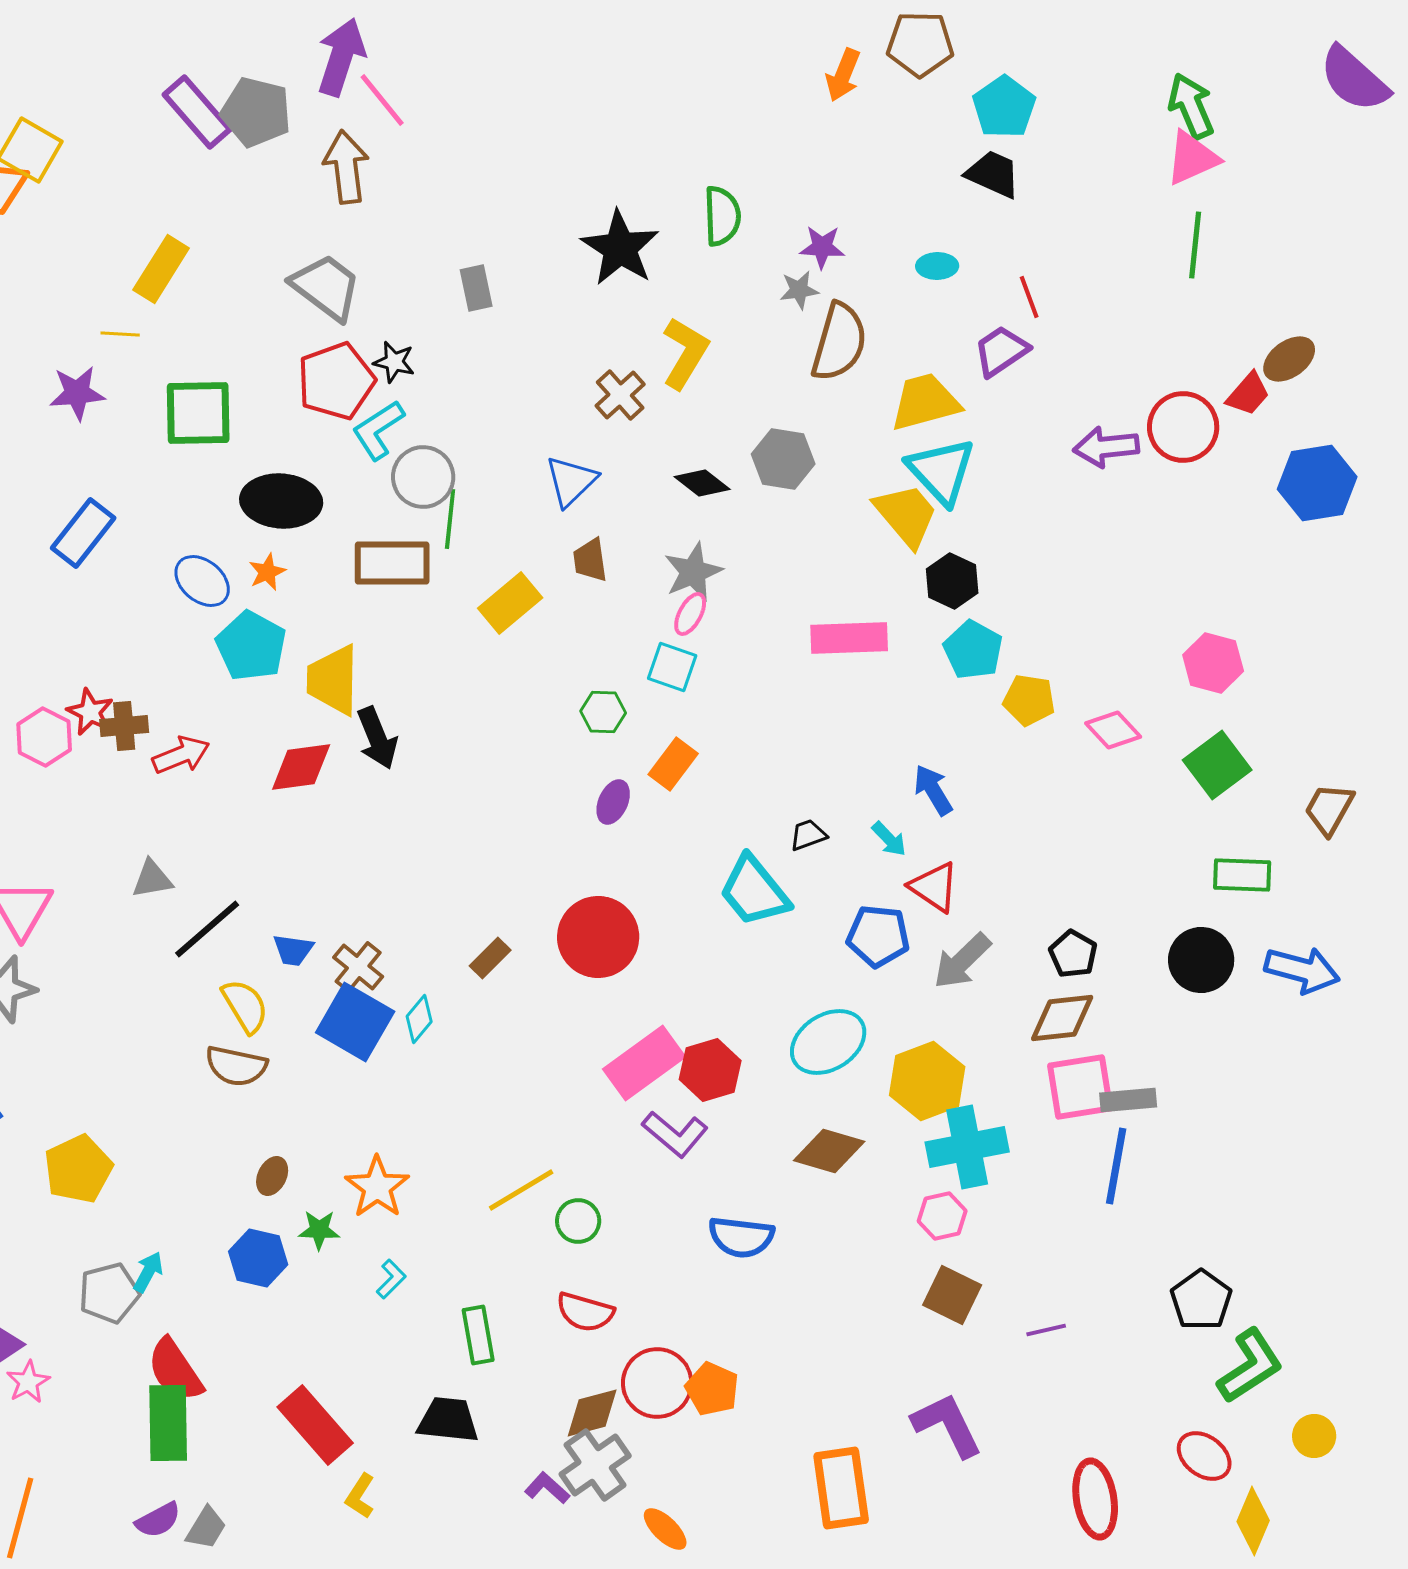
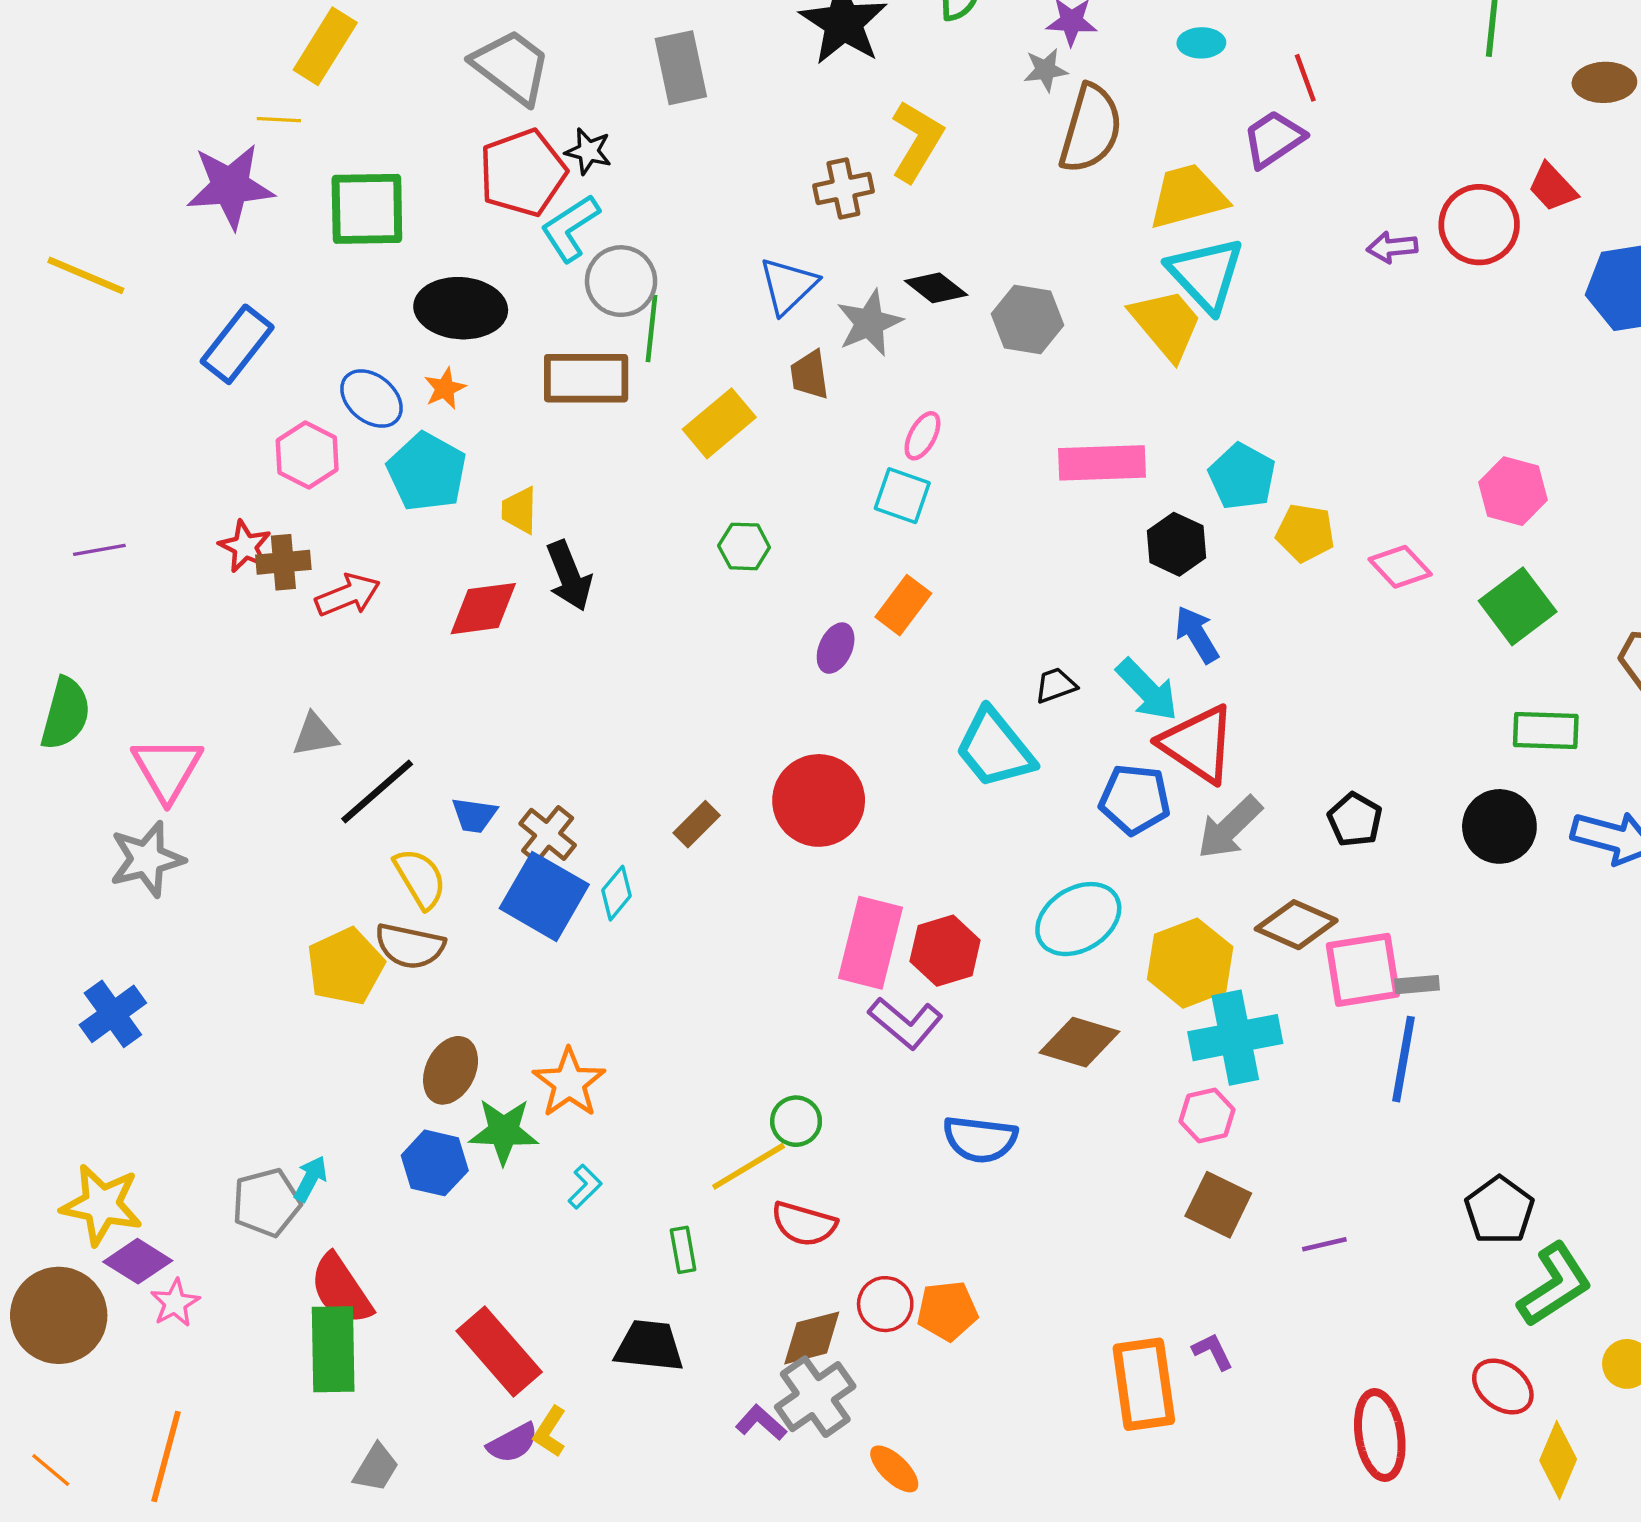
gray rectangle: (476, 288) -> (681, 68), size x1.4
brown ellipse: (1289, 359) -> (1604, 82), moved, turned 34
purple star: (77, 393) -> (230, 186), size x1.4
red trapezoid: (1248, 394) -> (1553, 187), turned 96
brown cross: (620, 395) -> (843, 189), turned 30
purple arrow: (1106, 447) -> (1392, 247), size x0.7
gray hexagon: (783, 459) -> (1027, 319), moved
gray star: (693, 572) -> (869, 323), moved
black hexagon: (952, 581) -> (1177, 544), moved
yellow trapezoid: (333, 680) -> (519, 510), size x0.6
green hexagon: (603, 712) -> (744, 546), moved
pink hexagon: (44, 737) -> (307, 455), moved
cyan arrow: (889, 839) -> (1147, 690), size x1.6
red triangle: (934, 887) -> (1198, 744), size x1.4
brown diamond: (1062, 1018) -> (1296, 925), moved, turned 30
pink rectangle: (644, 1063) -> (871, 943), turned -40
gray rectangle: (1128, 1100) -> (1417, 985), size x0.7
yellow pentagon: (78, 1169) -> (346, 966), moved
brown ellipse: (272, 1176) -> (451, 1070), size x1.5
yellow line: (521, 1190) -> (749, 1166), moved
green star: (319, 1230) -> (504, 1131), size x1.5
green rectangle: (478, 1335) -> (683, 1250), size x0.7
red circle: (657, 1383) -> (885, 1304), size x0.7
orange pentagon: (712, 1389) -> (947, 1311), turned -30
purple L-shape: (947, 1425) -> (1213, 1351), size x0.5
orange rectangle: (841, 1488) -> (1144, 1384), moved
purple semicircle: (158, 1520) -> (513, 1443), moved

